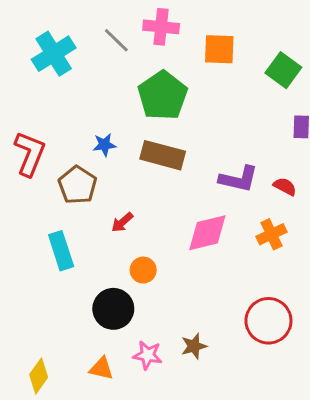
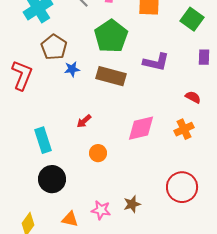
purple L-shape: (239, 179) -> (156, 62), moved
brown pentagon: (77, 185) -> (54, 47), moved
black circle: (113, 309) -> (52, 179), moved

